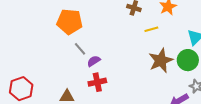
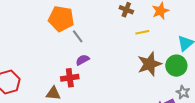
gray line: (80, 49) -> (78, 36), moved
red cross: (97, 82) -> (70, 78), moved

